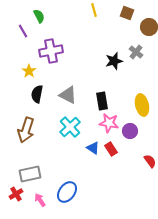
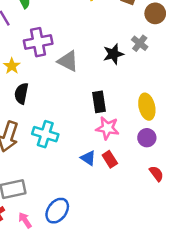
gray triangle: (68, 95) -> (68, 61), moved
cyan cross: (70, 127) -> (45, 134), moved, turned -30
purple circle: (130, 131) -> (147, 138), moved

